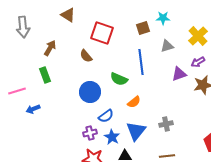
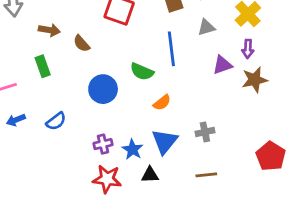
brown arrow: (50, 48) -> (49, 30), turned 70
brown semicircle: (86, 56) -> (82, 43), moved
purple arrow: (198, 62) -> (248, 49), turned -56
blue arrow: (33, 109) -> (16, 120), moved
blue semicircle: (106, 116) -> (56, 121), moved

